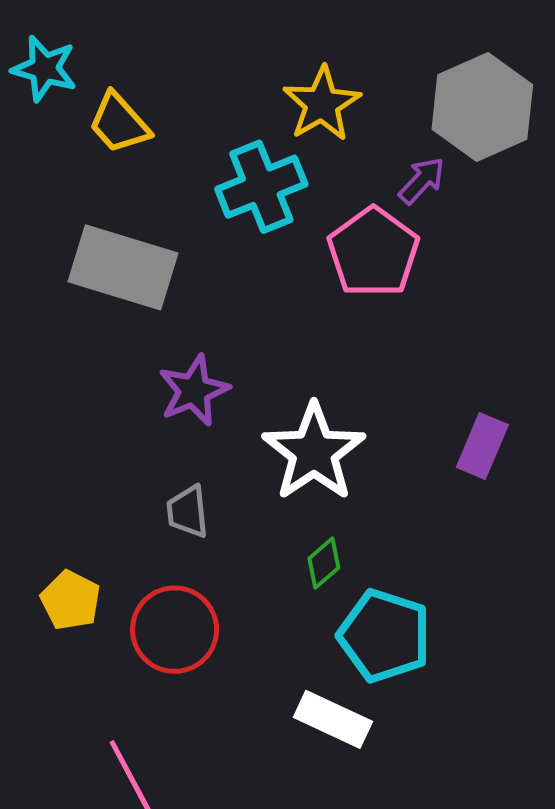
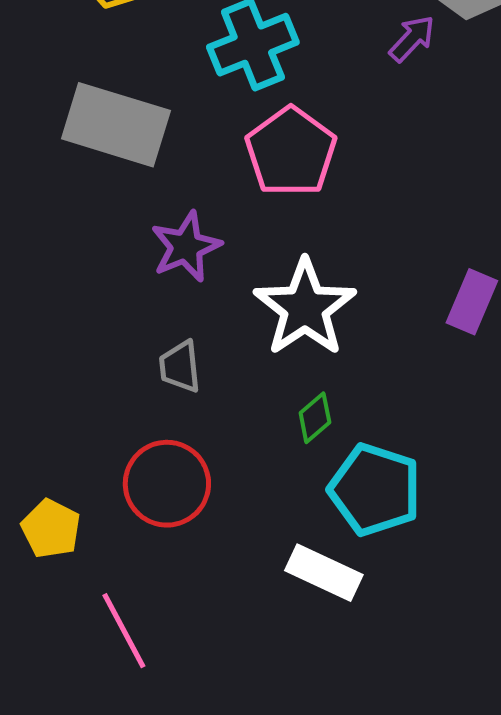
pink pentagon: (373, 252) -> (291, 152), moved
yellow pentagon: (71, 600) -> (51, 529), moved

